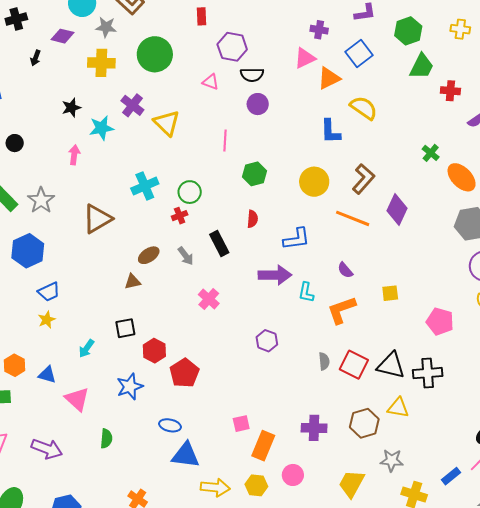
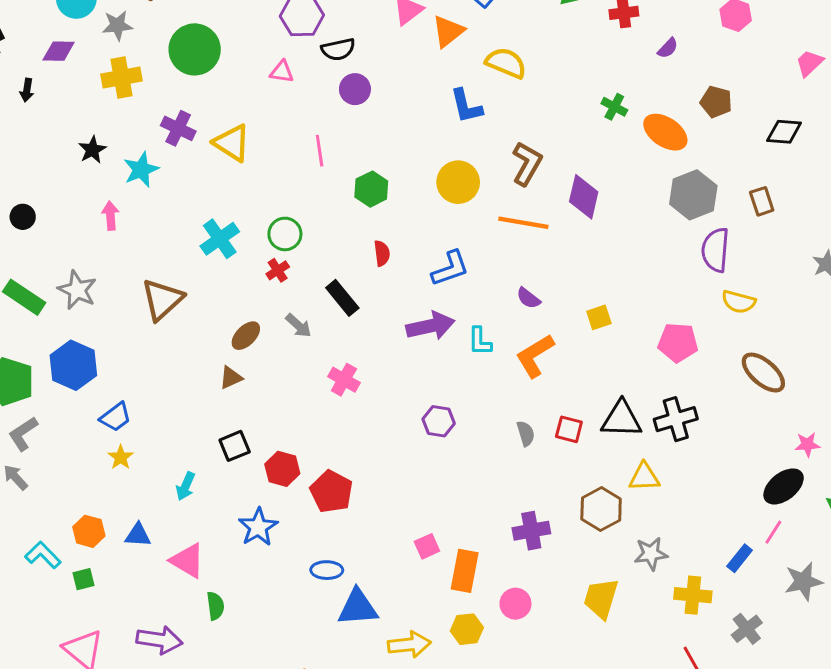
red square: (354, 365) -> (569, 429), size x0.7
green semicircle: (106, 438) -> (215, 606), moved

